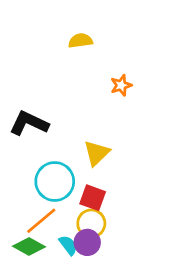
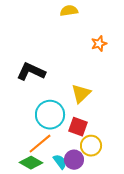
yellow circle: (91, 223) -> (91, 146), moved

